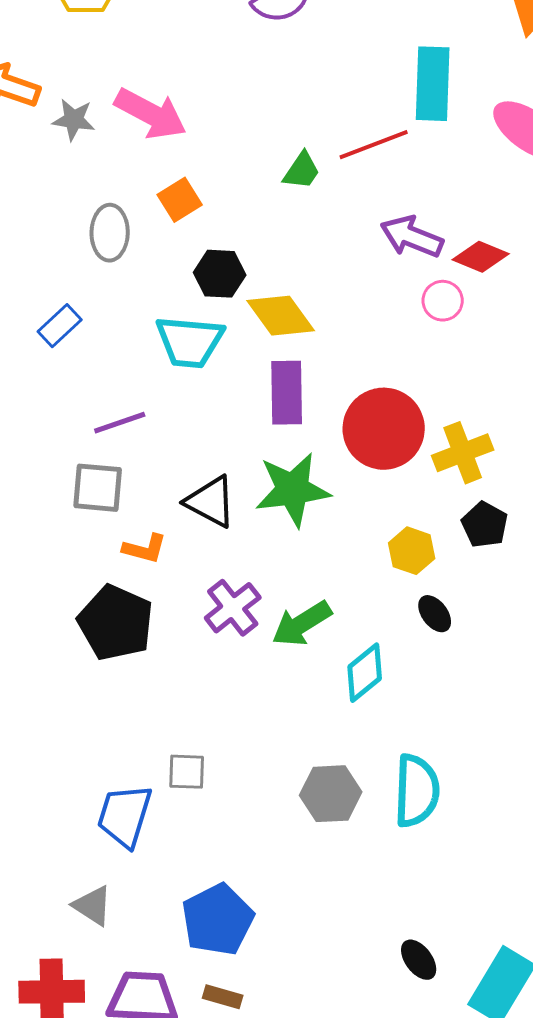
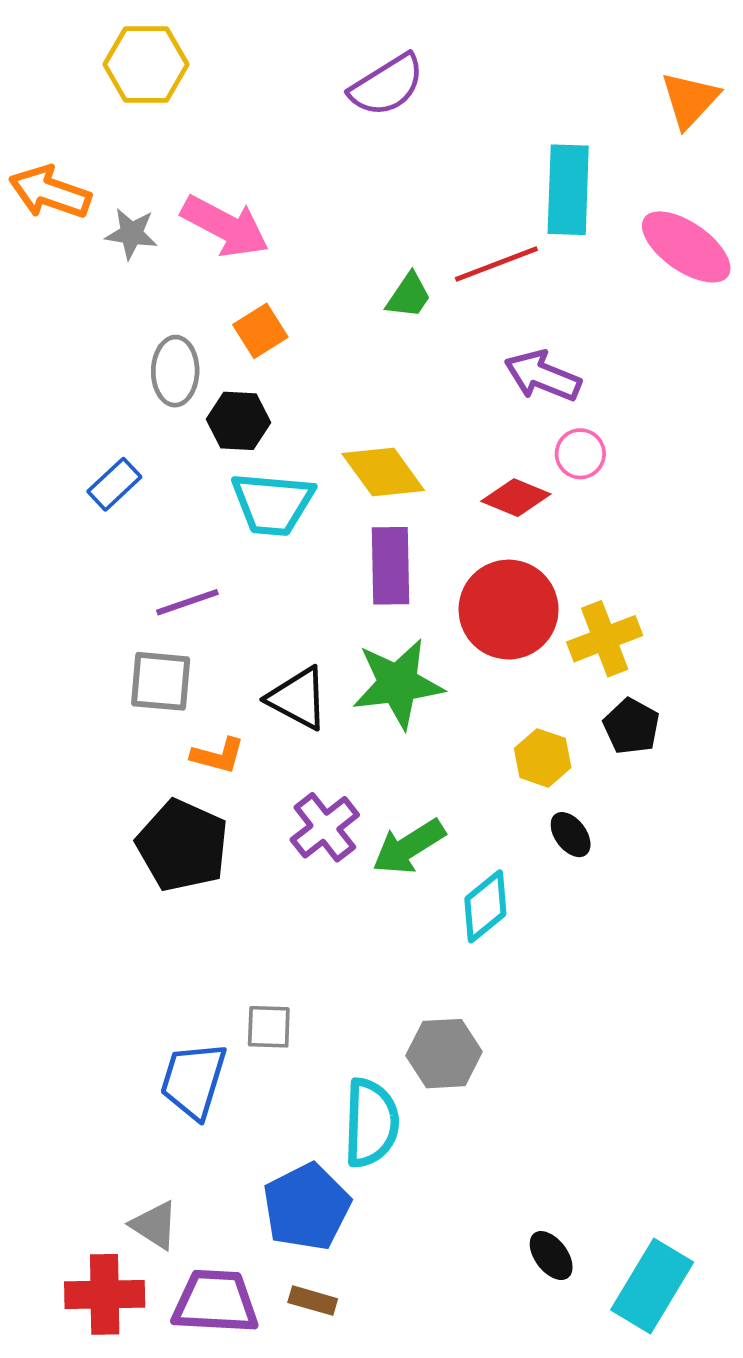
red diamond: (481, 257) -> (516, 498), moved
black hexagon: (220, 274) -> (238, 421), moved
cyan semicircle: (417, 791) -> (371, 1123), moved
gray triangle: (93, 906) -> (155, 1225), moved

